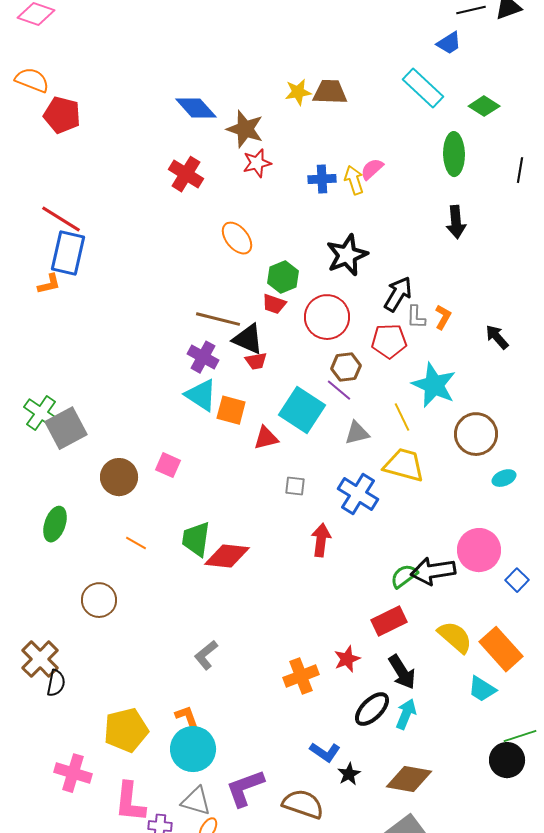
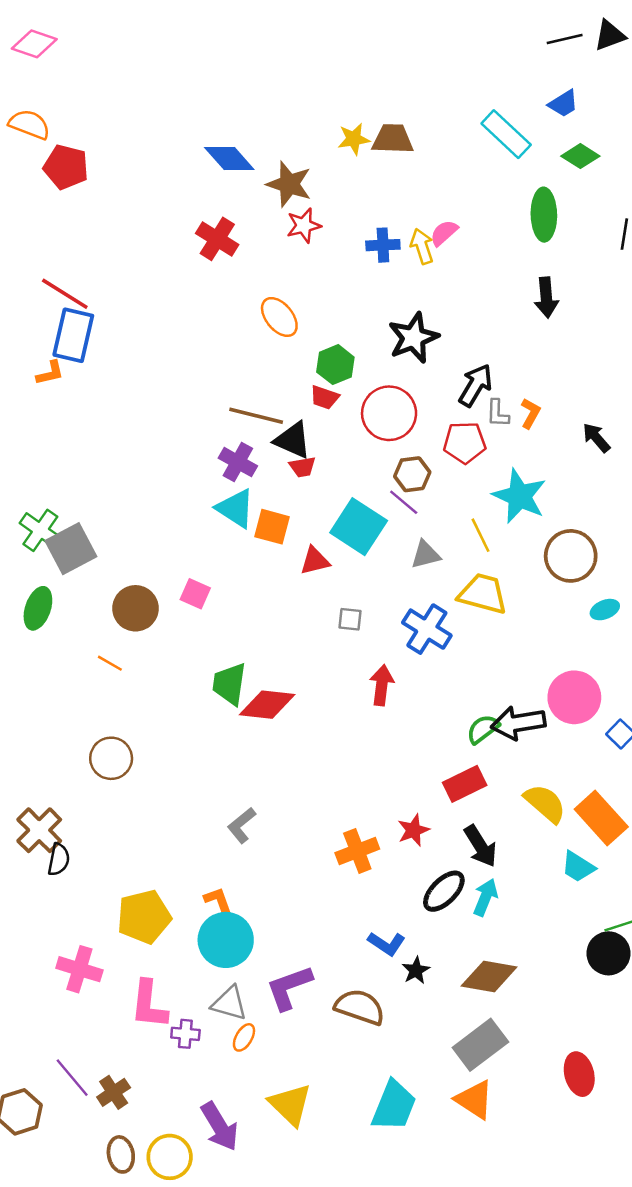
blue trapezoid: (449, 43) -> (563, 104), moved
green ellipse: (55, 524) -> (38, 608), moved
orange line: (136, 543) -> (110, 663), moved

